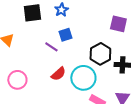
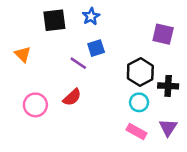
red semicircle: (58, 74) -> (72, 97), moved
cyan circle: (83, 78) -> (139, 102), moved, size x0.6

